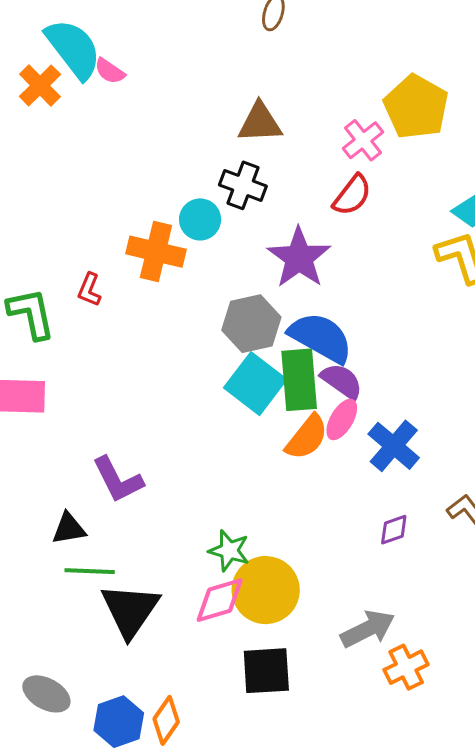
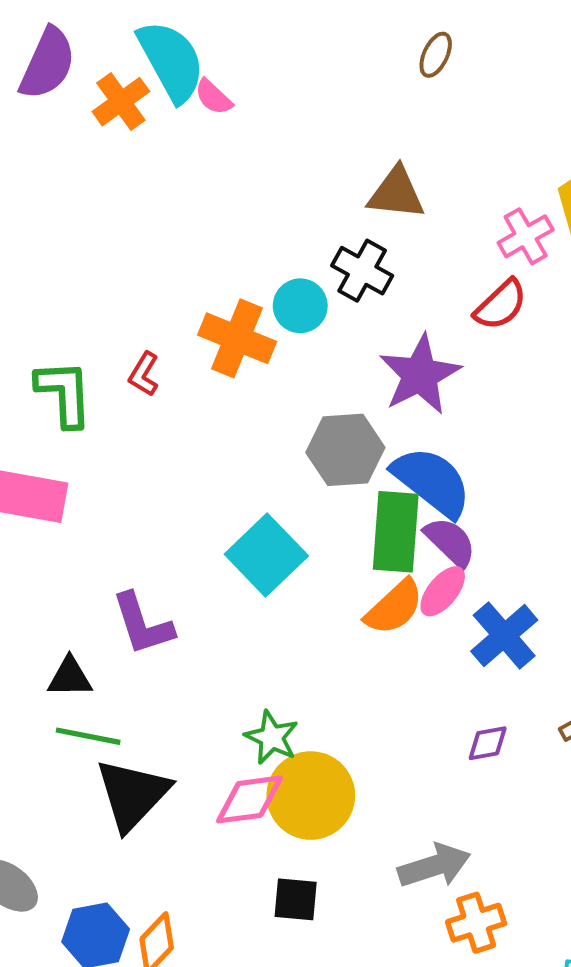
cyan square: (255, 384) -> (266, 555), moved
black square: (266, 671) -> (296, 899), size x0.7

